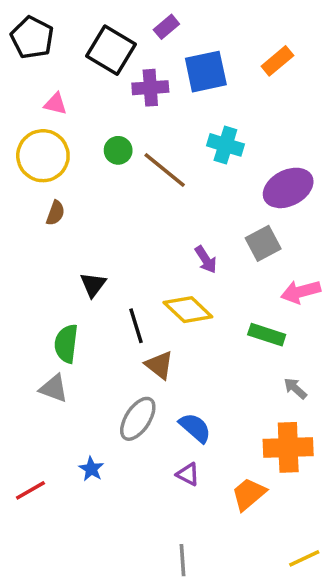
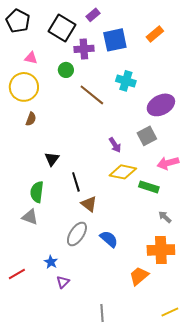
green circle: (118, 150) -> (66, 70), moved
yellow diamond: (188, 310) -> (123, 172), moved, turned -32
purple triangle: (188, 474) -> (63, 282), moved, turned 48

